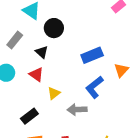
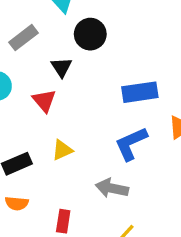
yellow triangle: (54, 93) -> (62, 150), moved
gray arrow: (77, 110) -> (112, 188), moved

